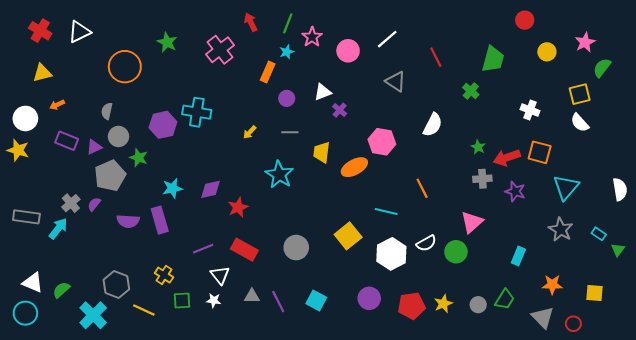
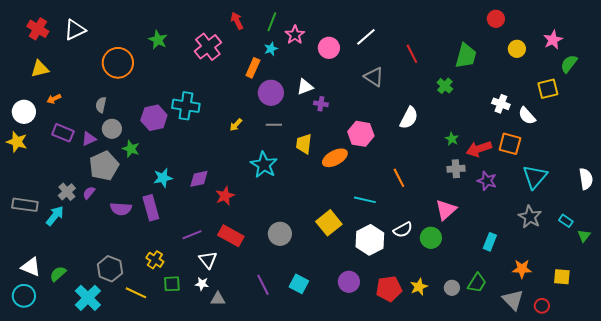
purple circle: (287, 98) -> (271, 93), size x1.6
purple cross: (340, 110) -> (321, 104), turned -32
white semicircle: (580, 123) -> (527, 116), moved
gray triangle: (252, 296) -> (218, 299), moved

